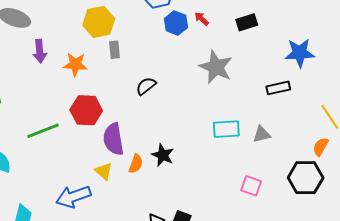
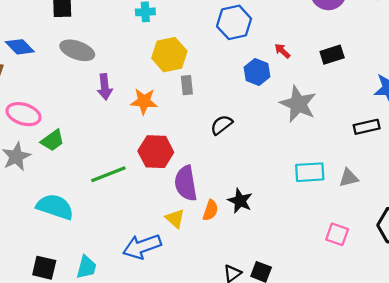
blue hexagon: (176, 23) -> (257, 72), moved

